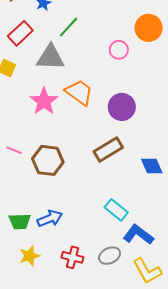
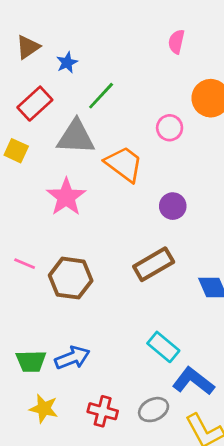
orange trapezoid: (79, 92) -> (124, 164), moved
purple circle: (122, 107) -> (173, 206), size x0.7
yellow star: (30, 256) -> (44, 409), turned 30

